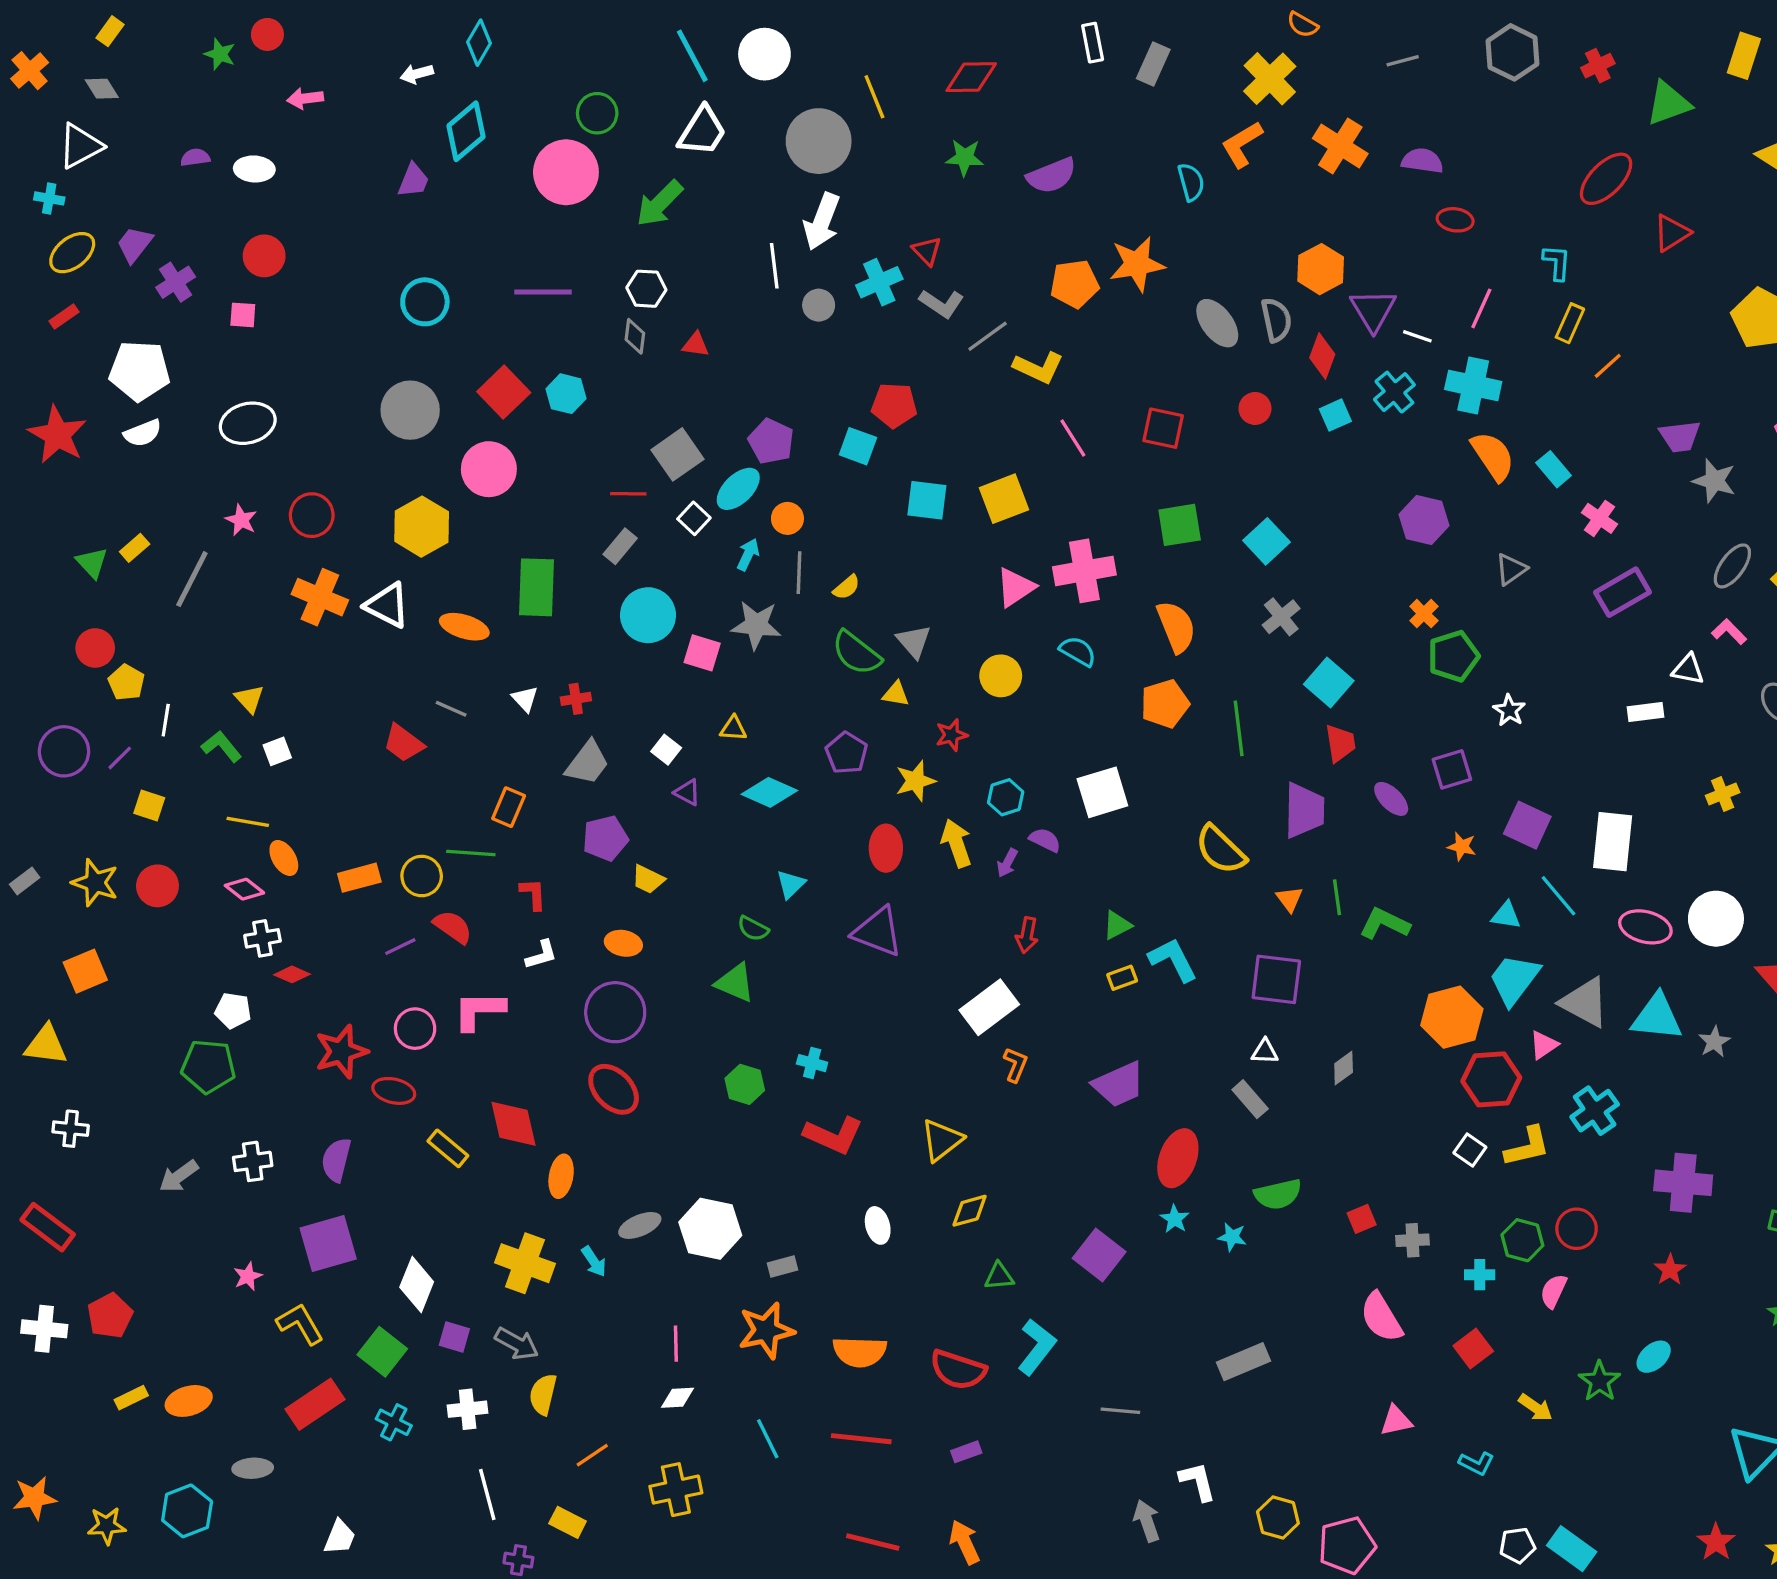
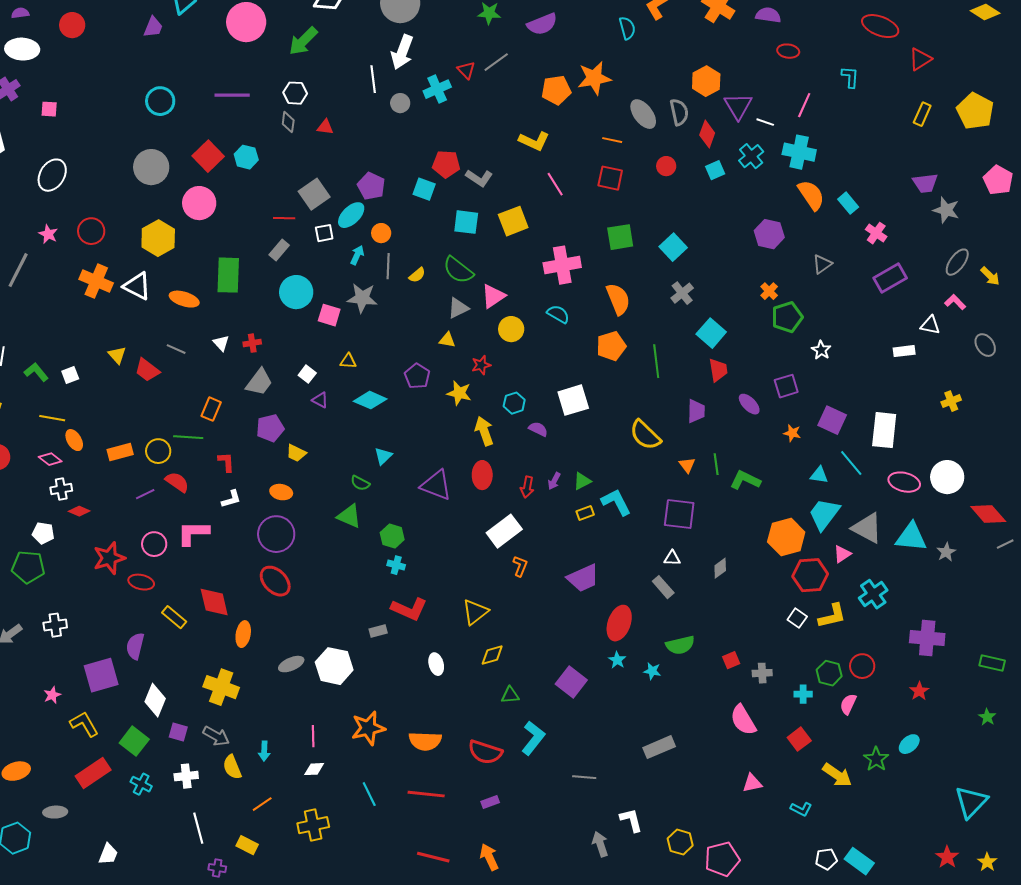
white ellipse: (254, 169) -> (22, 49), moved, size x1.4
red ellipse: (1606, 179) -> (880, 26), turned 66
red circle: (264, 256) -> (72, 25), moved
gray L-shape: (942, 303) -> (479, 178), moved
yellow rectangle: (1570, 323) -> (922, 114), moved
gray line: (988, 336) -> (496, 62), moved
orange line: (1608, 366) -> (612, 140), moved, turned 54
white ellipse: (248, 423) -> (52, 175), turned -44
white square: (694, 518) -> (324, 233), turned 36
pink triangle: (1015, 587) -> (493, 296), moved
gray triangle: (914, 641) -> (458, 308), turned 45
green semicircle: (856, 653) -> (458, 270), moved
yellow triangle: (249, 699) -> (117, 355), moved
yellow star: (915, 781) -> (459, 393), turned 30
purple trapezoid: (1304, 810) -> (696, 411), size x0.7
red ellipse: (886, 848) -> (482, 475), moved
purple arrow: (1007, 863) -> (554, 481), moved
green hexagon: (745, 1084) -> (392, 536), moved
purple semicircle: (336, 1160) -> (135, 646), moved
cyan arrow: (594, 1262) -> (264, 751), moved, turned 36
gray rectangle: (783, 1266) -> (378, 631), moved
yellow semicircle: (543, 1394) -> (232, 767), turned -35
yellow arrow: (1536, 1408) -> (837, 775), size x1.4

